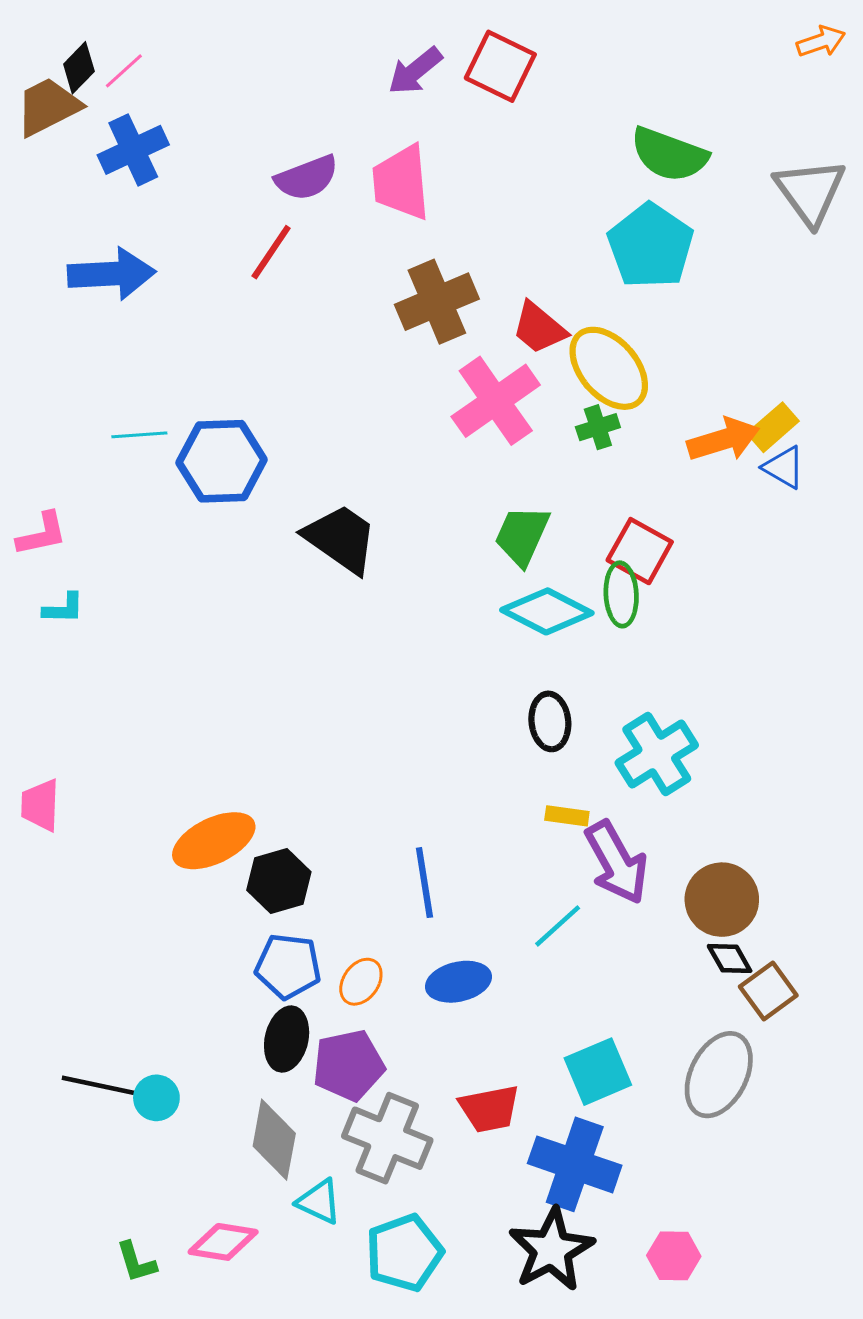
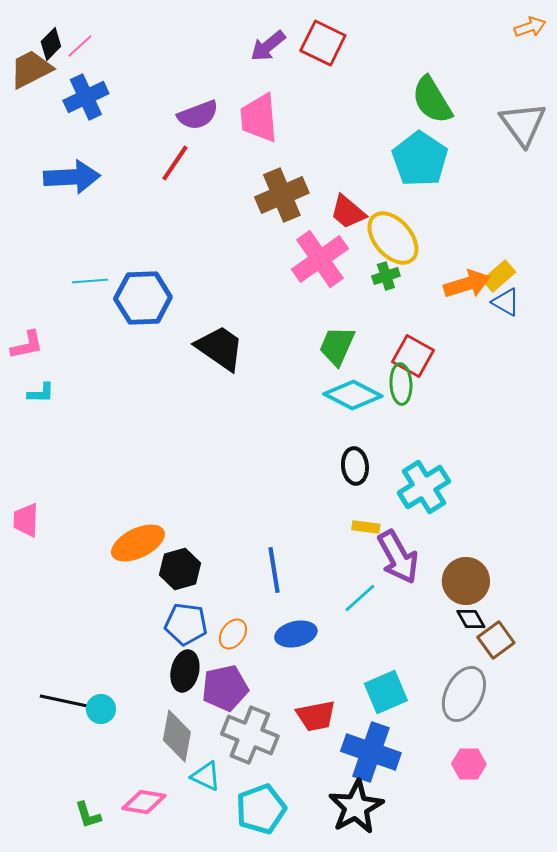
green semicircle: (669, 155) -> (432, 100), turned 39
pink hexagon: (674, 1256) -> (469, 764), moved

